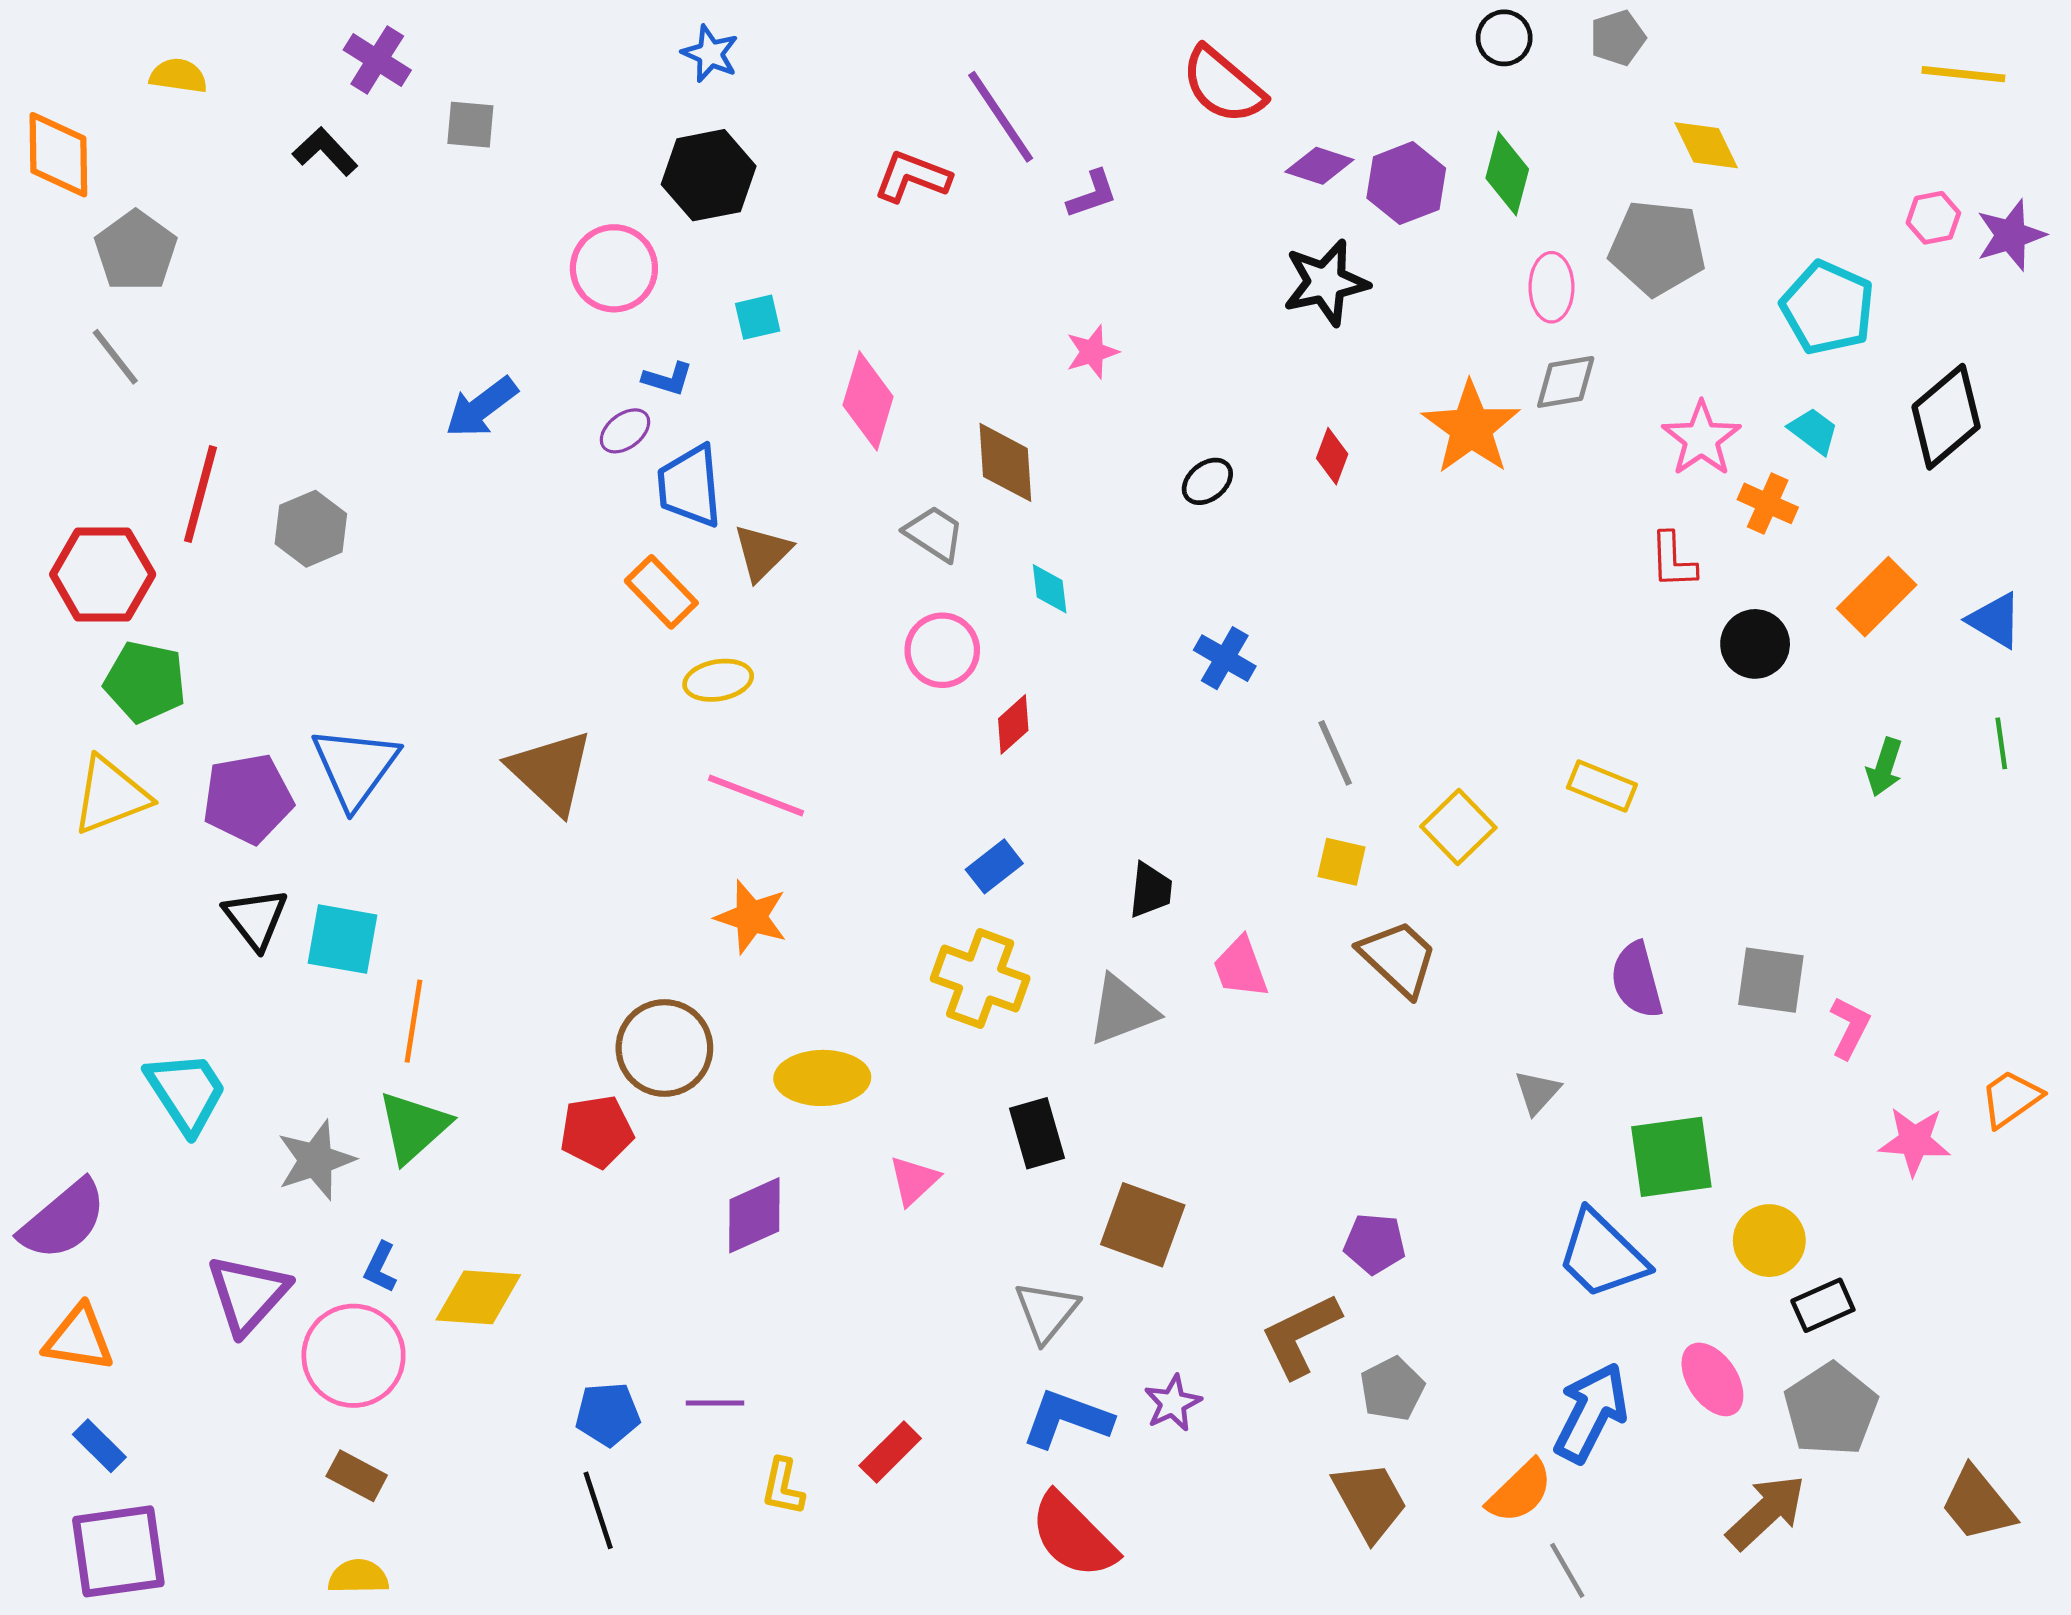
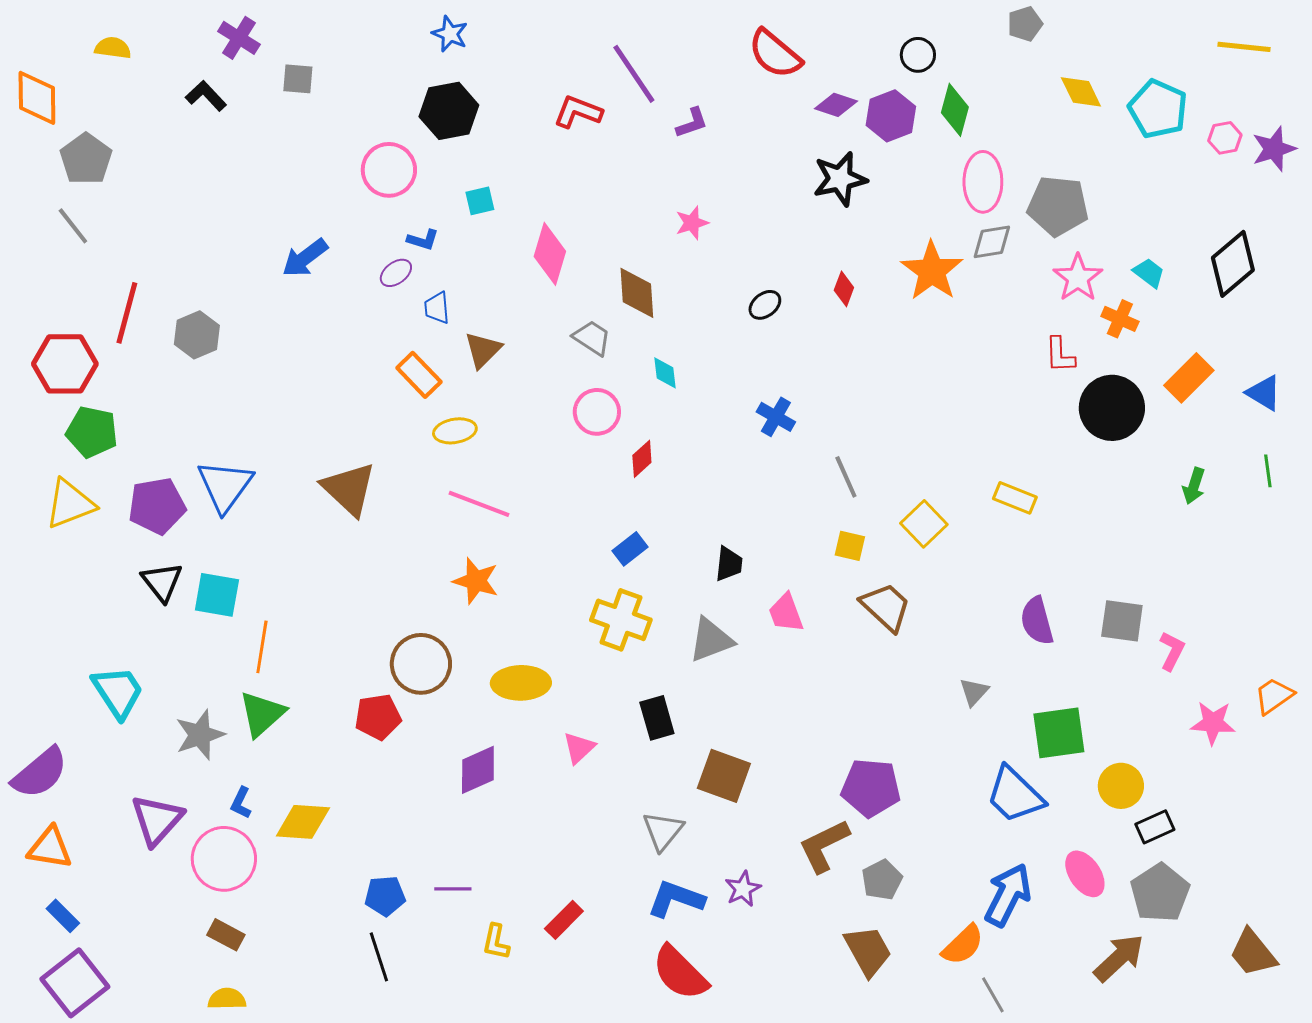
black circle: (1504, 38) -> (918, 55), moved
gray pentagon: (1657, 248) -> (1058, 206), moved
pink ellipse: (1551, 287) -> (983, 182), size x1.4
cyan pentagon: (1828, 308) -> (1158, 109), moved
blue trapezoid: (690, 486) -> (437, 308), size x0.6
black circle: (1755, 644) -> (1112, 408), size x1.5
purple pentagon: (1375, 1244) -> (871, 788), size x1.5
purple square: (118, 1551) -> (75, 983), turned -30

